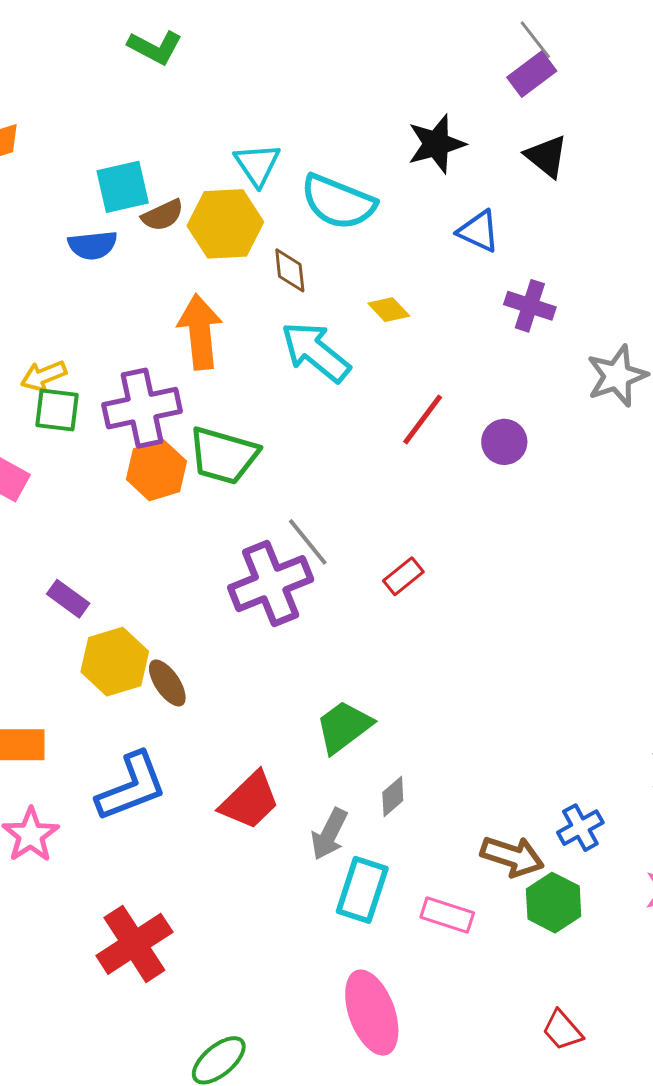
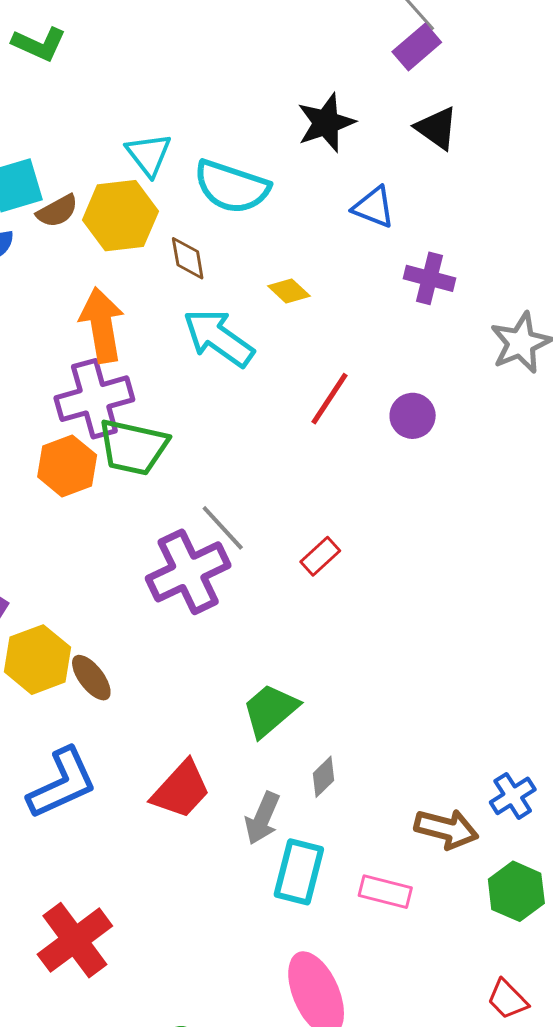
purple cross: (142, 408) -> (94, 399), moved
green hexagon: (554, 903) -> (516, 891), moved

